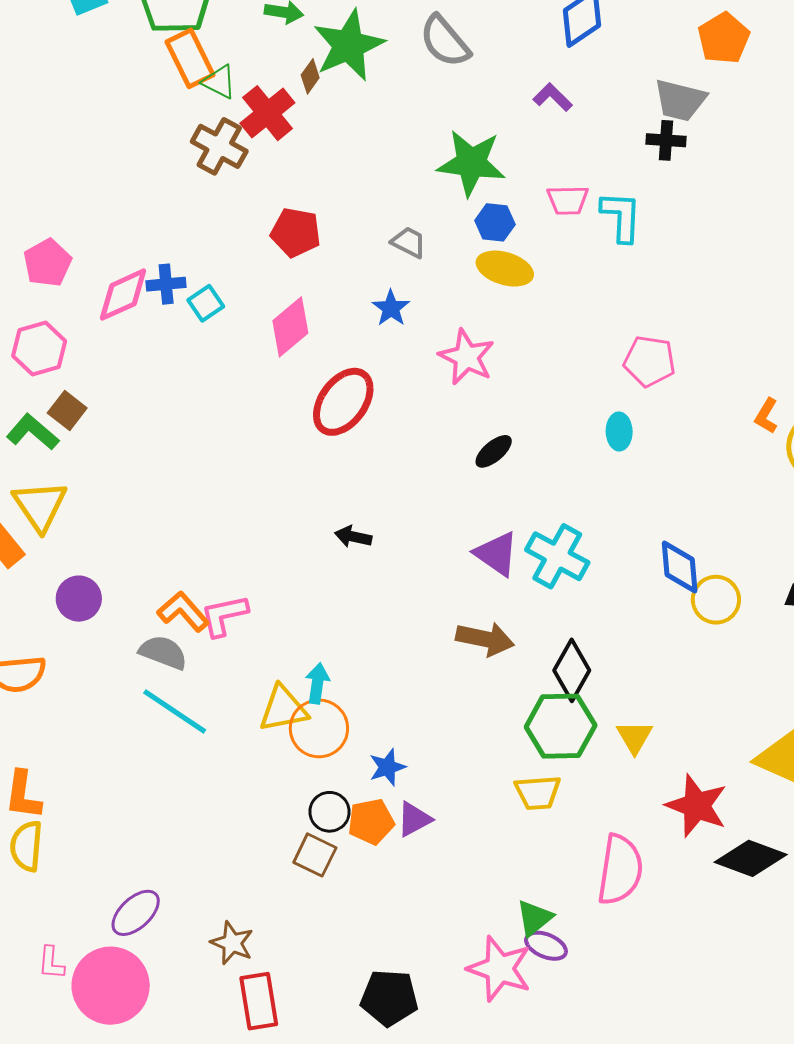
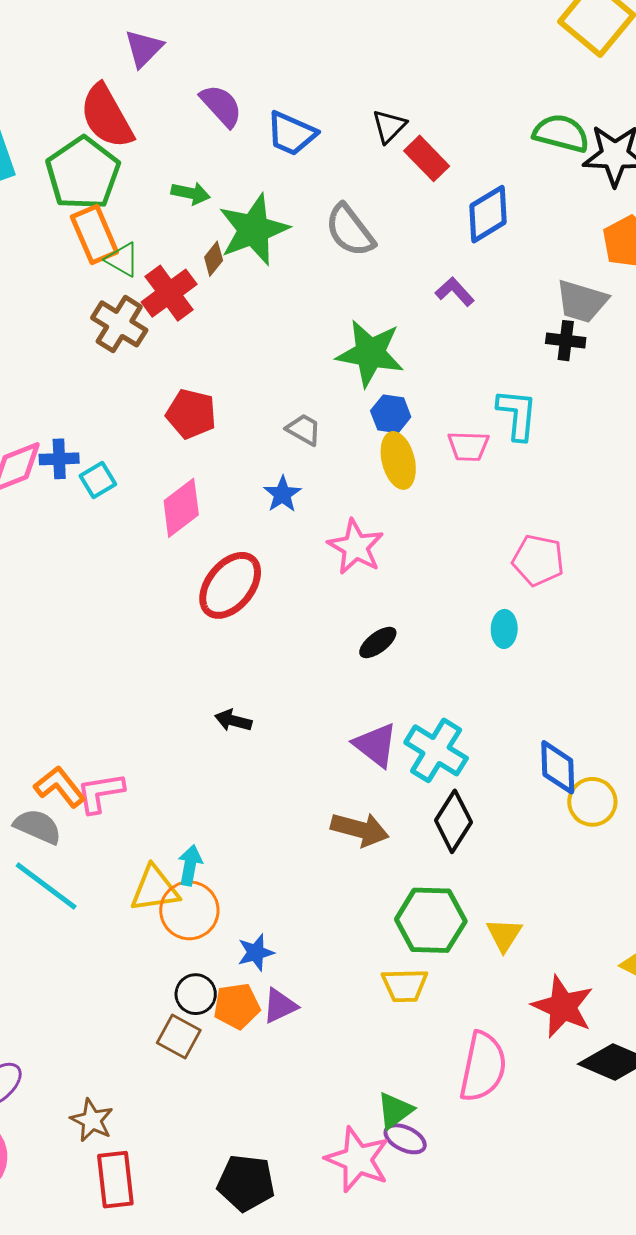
pink trapezoid: (568, 200) -> (468, 446), moved
yellow ellipse: (505, 269) -> (398, 460), turned 56
black diamond: (572, 670) -> (453, 821), moved

